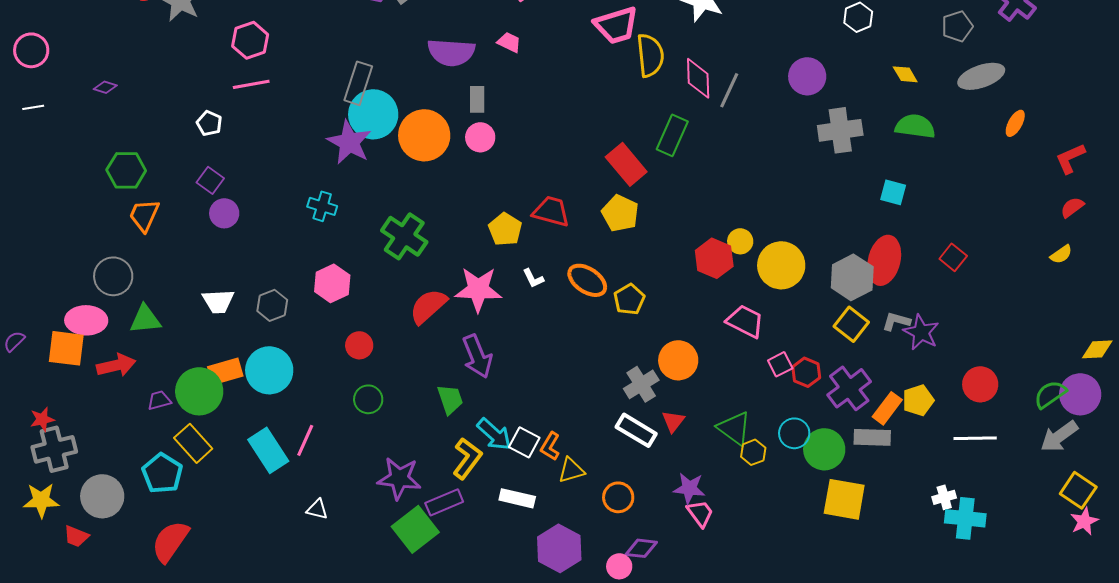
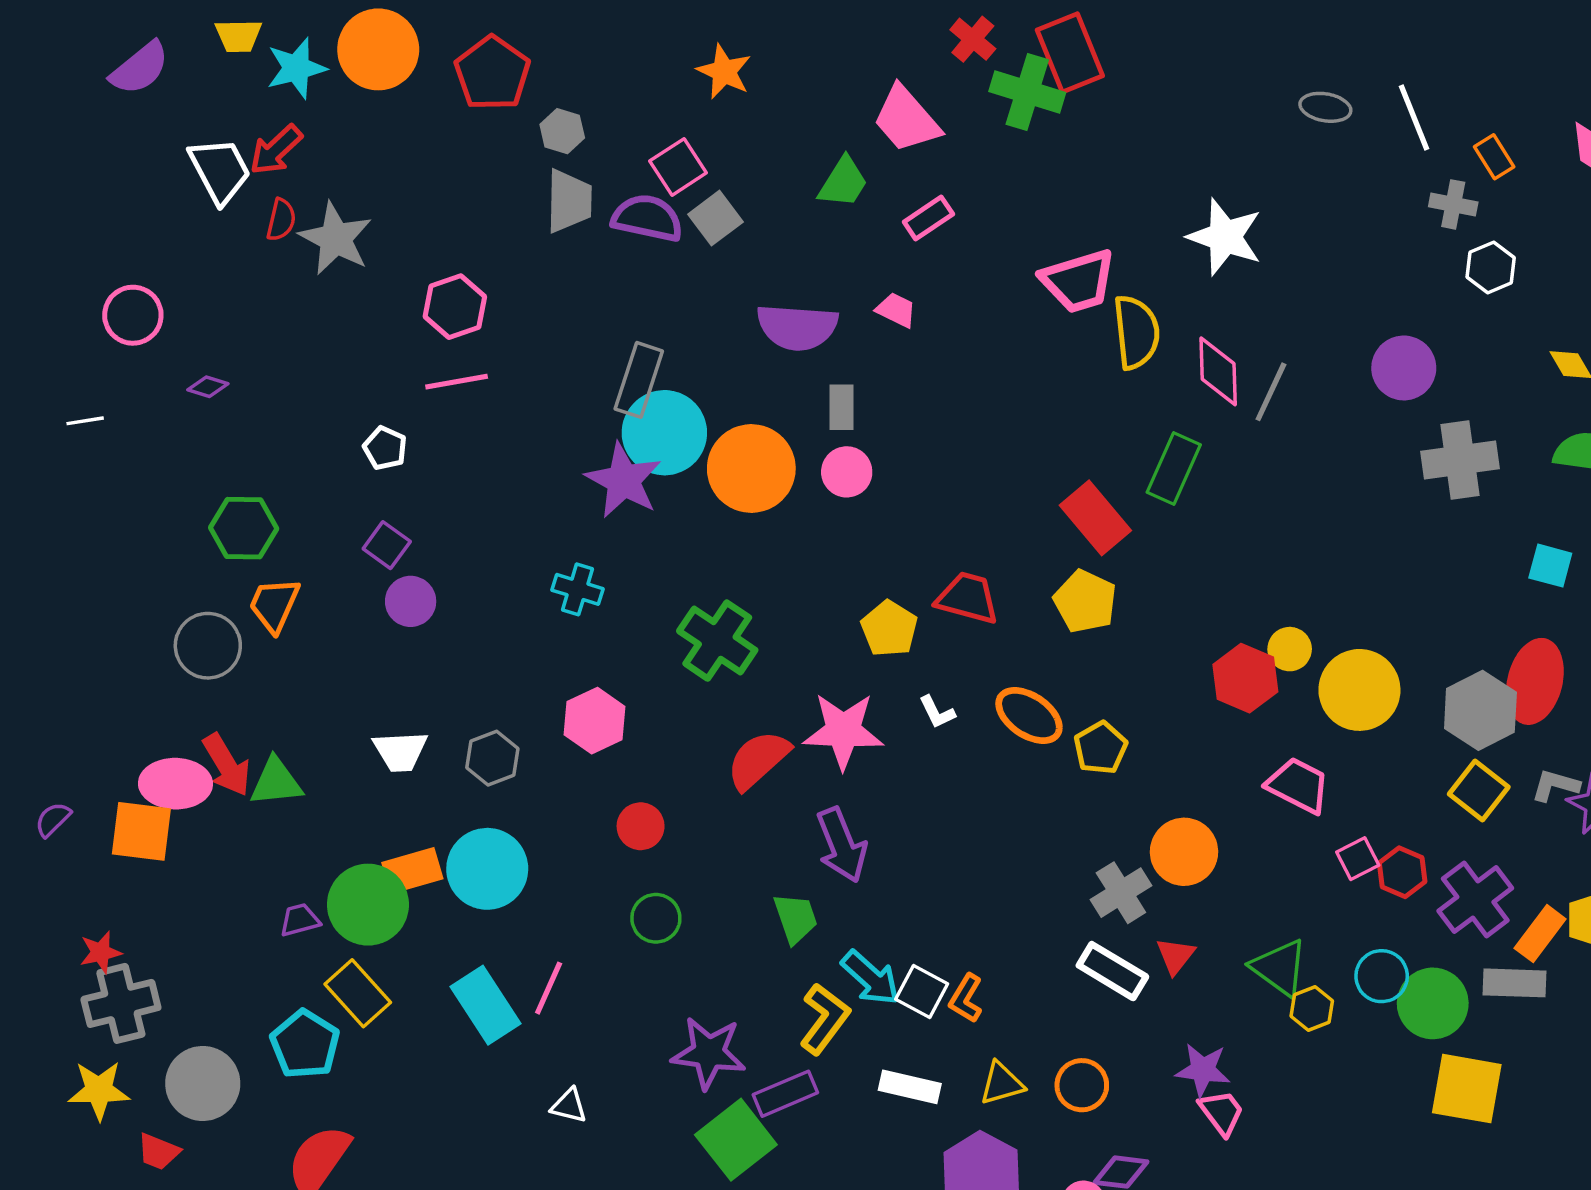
pink circle: (31, 50) -> (133, 315), moved
gray circle: (113, 276) -> (208, 646), moved
red arrow: (116, 365) -> (227, 765), moved, turned 72
yellow triangle: (571, 470) -> (1002, 1083), moved

